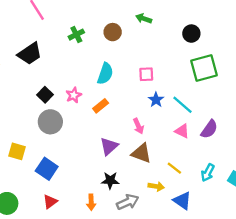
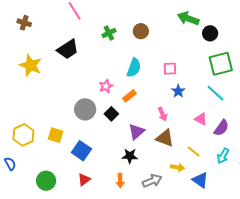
green arrow: (144, 19) -> (188, 19), moved, size x1.5
black square: (45, 95) -> (111, 114), moved
cyan line: (183, 105) -> (215, 93), moved
purple semicircle: (209, 129) -> (221, 128), moved
black star: (110, 180) -> (130, 156), moved

